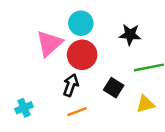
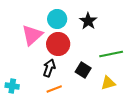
black star: (130, 35) -> (88, 21), moved, turned 30
cyan cross: (24, 108) -> (12, 86), turned 32

